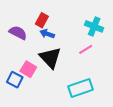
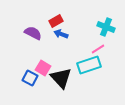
red rectangle: (42, 20) -> (56, 21), turned 32
black triangle: (50, 58) -> (61, 78), moved
cyan rectangle: (81, 88) -> (89, 65), moved

